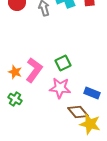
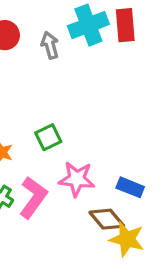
green square: (63, 63) -> (48, 137), moved
pink L-shape: (34, 70) -> (33, 197), moved

